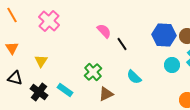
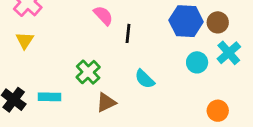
black line: (122, 44) -> (128, 33), turned 40
yellow triangle: (41, 61) -> (25, 40), moved
cyan rectangle: (65, 90) -> (50, 97), turned -35

